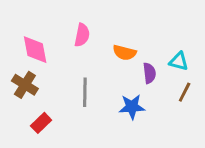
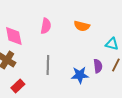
orange semicircle: (124, 53) -> (82, 26), moved
purple semicircle: (149, 73) -> (98, 66), moved

